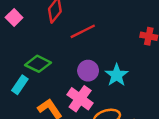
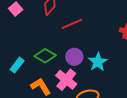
green diamond: (38, 64) -> (45, 56), moved

